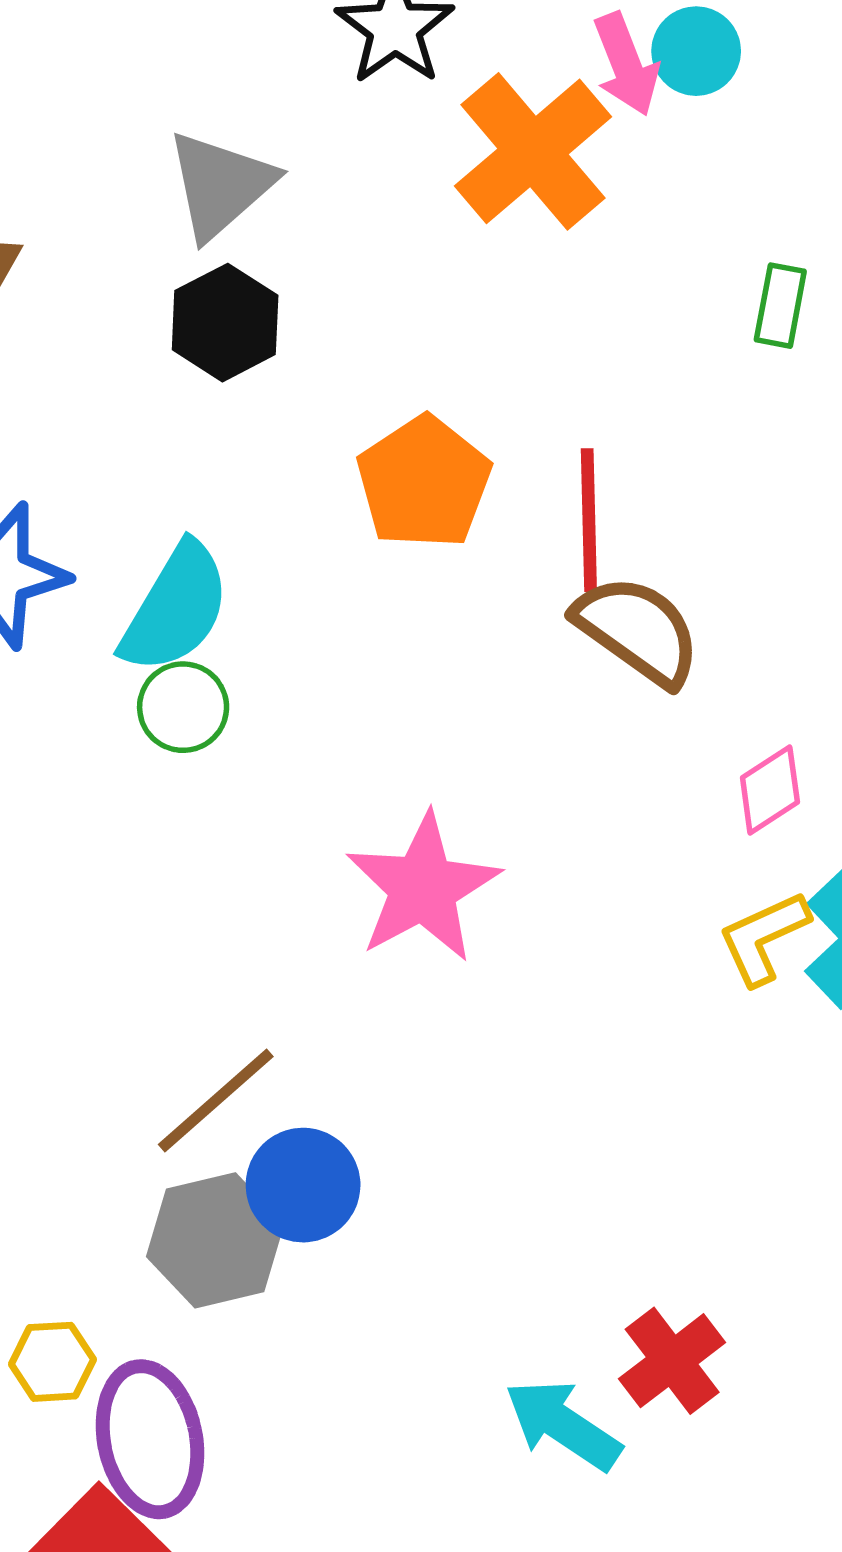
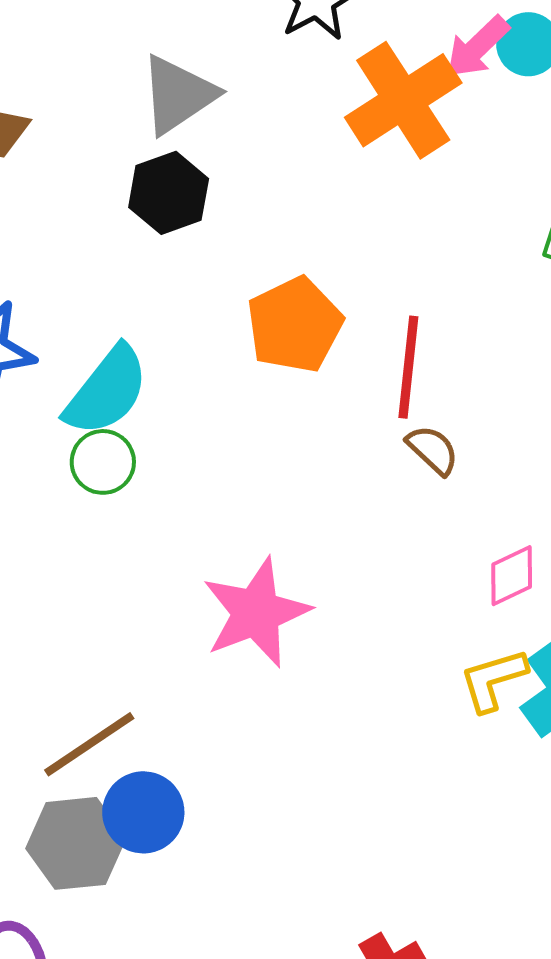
pink arrow: (626, 64) -> (477, 47), turned 60
brown semicircle: (638, 630) -> (433, 450), size x0.6

